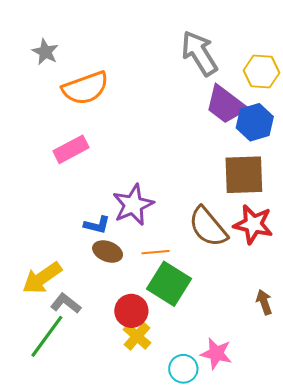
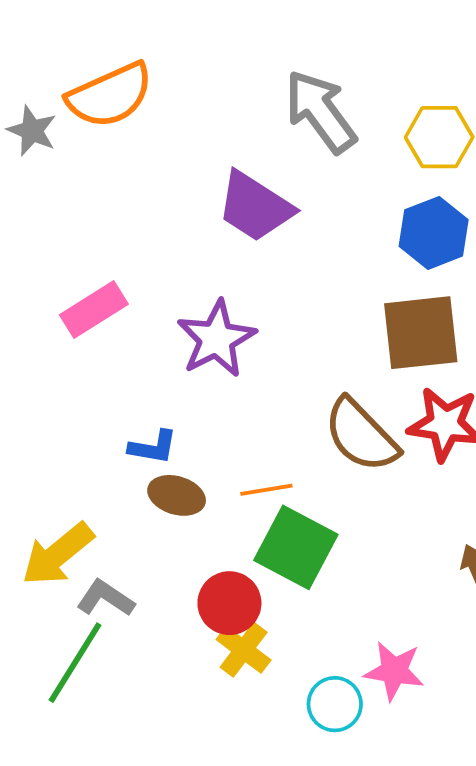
orange semicircle: (85, 88) -> (110, 95), moved
purple trapezoid: (226, 105) -> (255, 207), moved
purple star: (133, 205) -> (216, 339), moved

